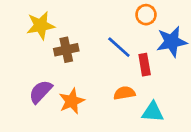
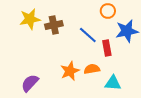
brown cross: (66, 50) -> (54, 25), moved
purple semicircle: (41, 92) -> (30, 83), moved
orange star: (72, 101) -> (70, 71), moved

